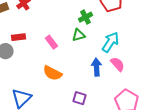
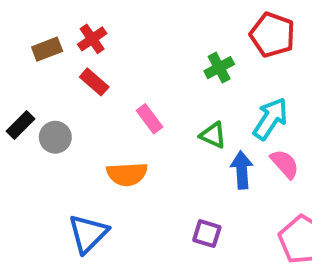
green triangle: (78, 35) -> (213, 135), moved, turned 40
red rectangle: (18, 37) -> (94, 82), moved, turned 48
orange semicircle: (52, 73) -> (127, 174), moved, turned -30

